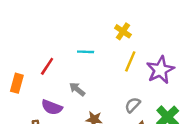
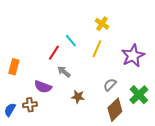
cyan line: (86, 52) -> (71, 41), turned 48
yellow line: (130, 61) -> (97, 49), moved
red line: (47, 66) -> (54, 53), moved

